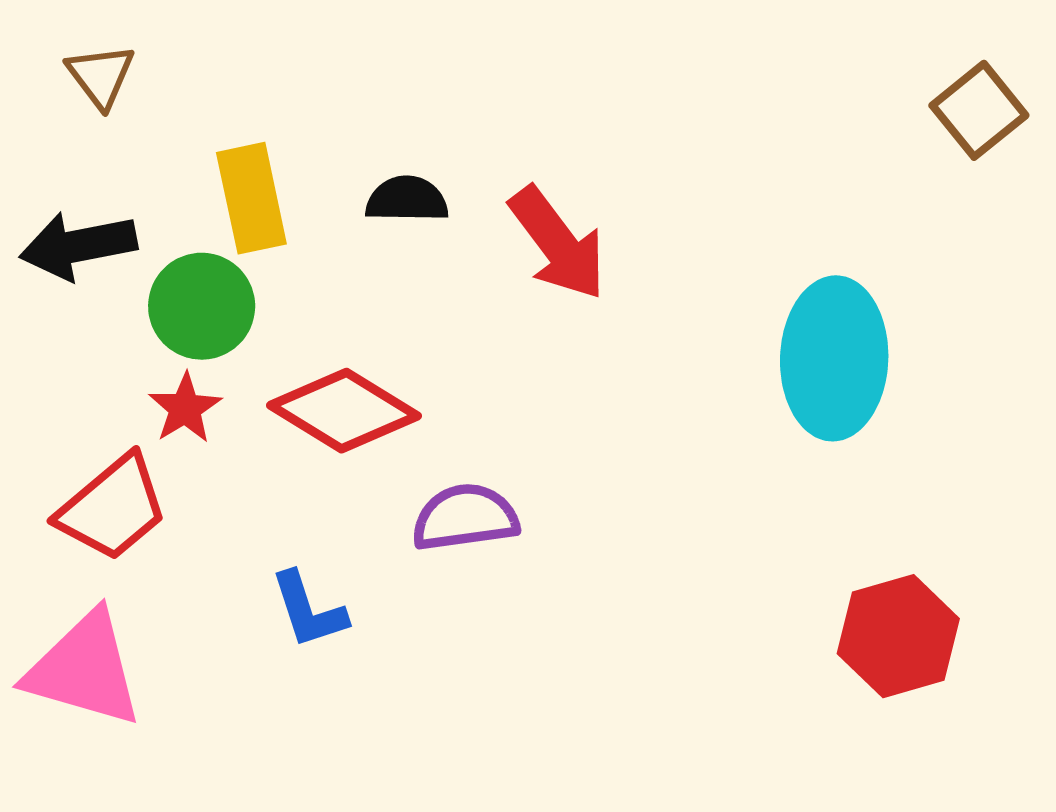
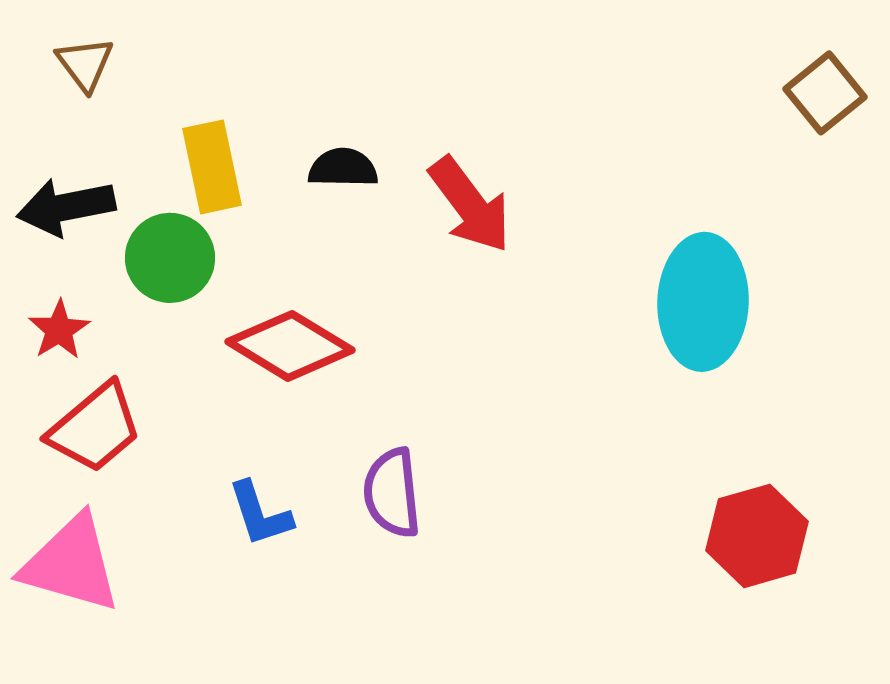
red star: (185, 408) -> (59, 330), moved
purple semicircle: (465, 517) -> (392, 493), moved, turned -88

